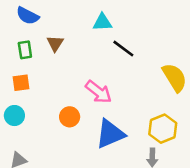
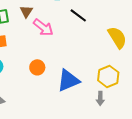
pink arrow: (98, 92) -> (43, 27), moved

